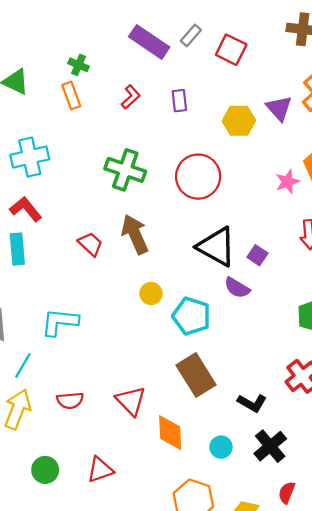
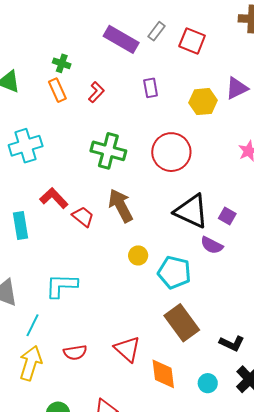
red L-shape: (131, 97) -> (96, 92), moved
purple triangle: (279, 108) -> (237, 88), turned 50
red L-shape: (26, 209) -> (54, 198), moved

